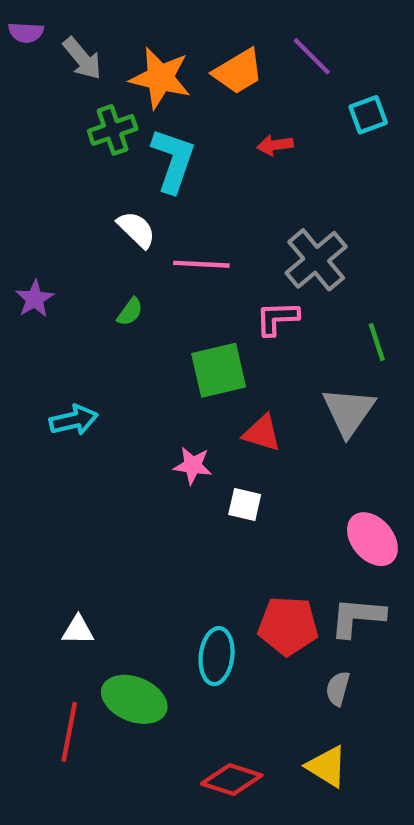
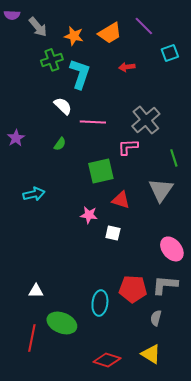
orange star: (160, 78) -> (74, 36), size x0.7

